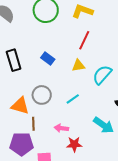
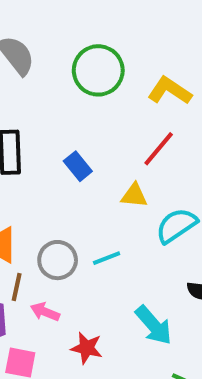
gray circle: (42, 95) -> (58, 260), moved
pink arrow: (61, 128) -> (45, 312), moved

